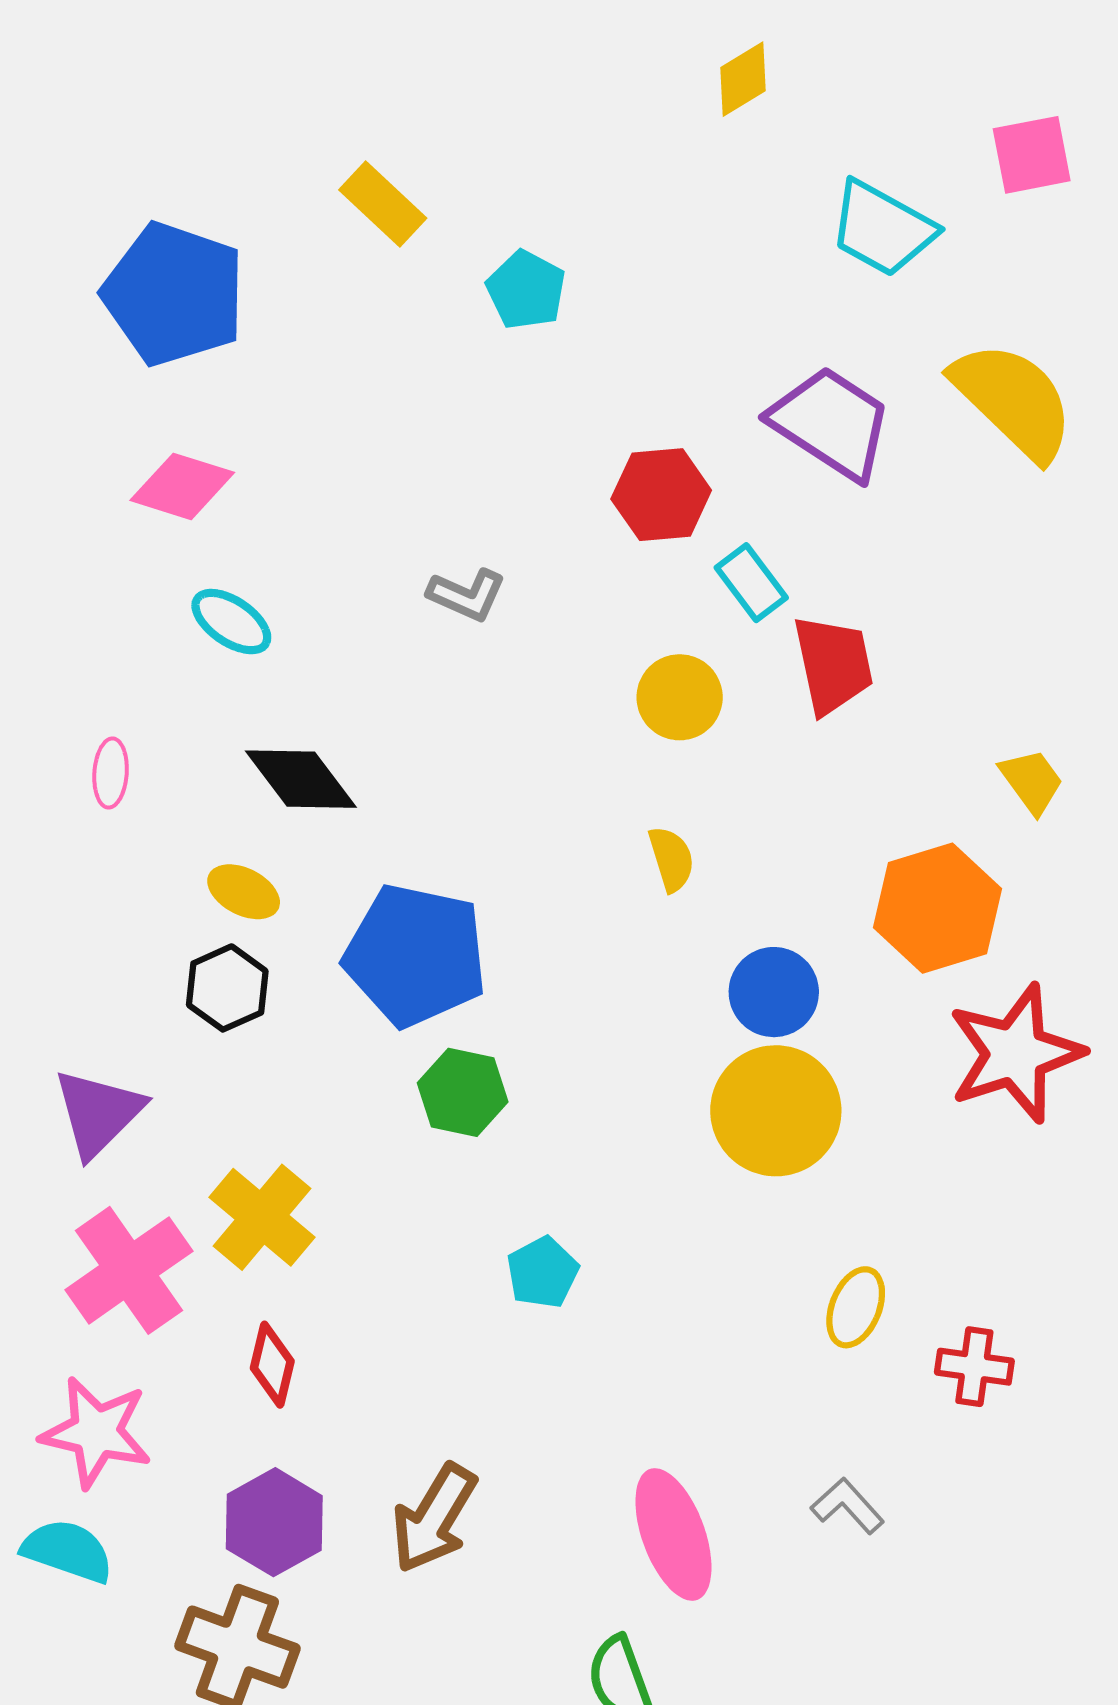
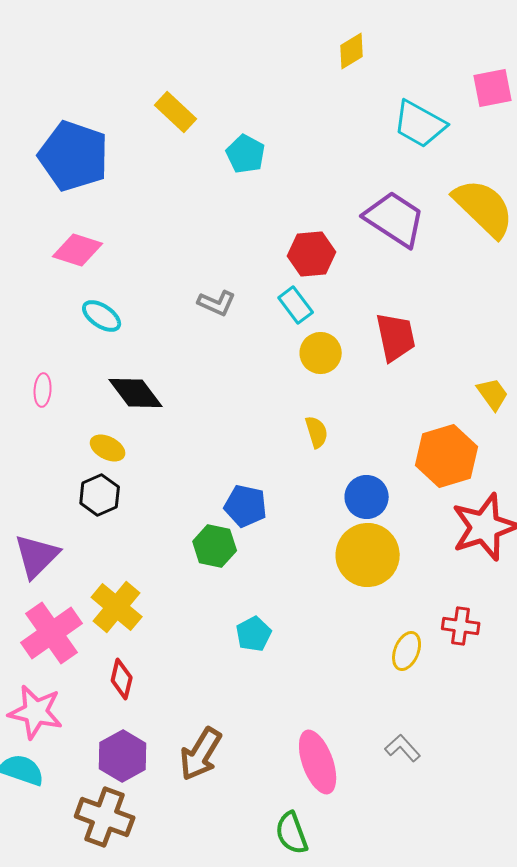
cyan rectangle: (751, 583) -> (296, 305), moved
blue pentagon: (416, 955) -> (246, 506), moved, size x0.6
red cross: (974, 1367) -> (461, 626), moved

